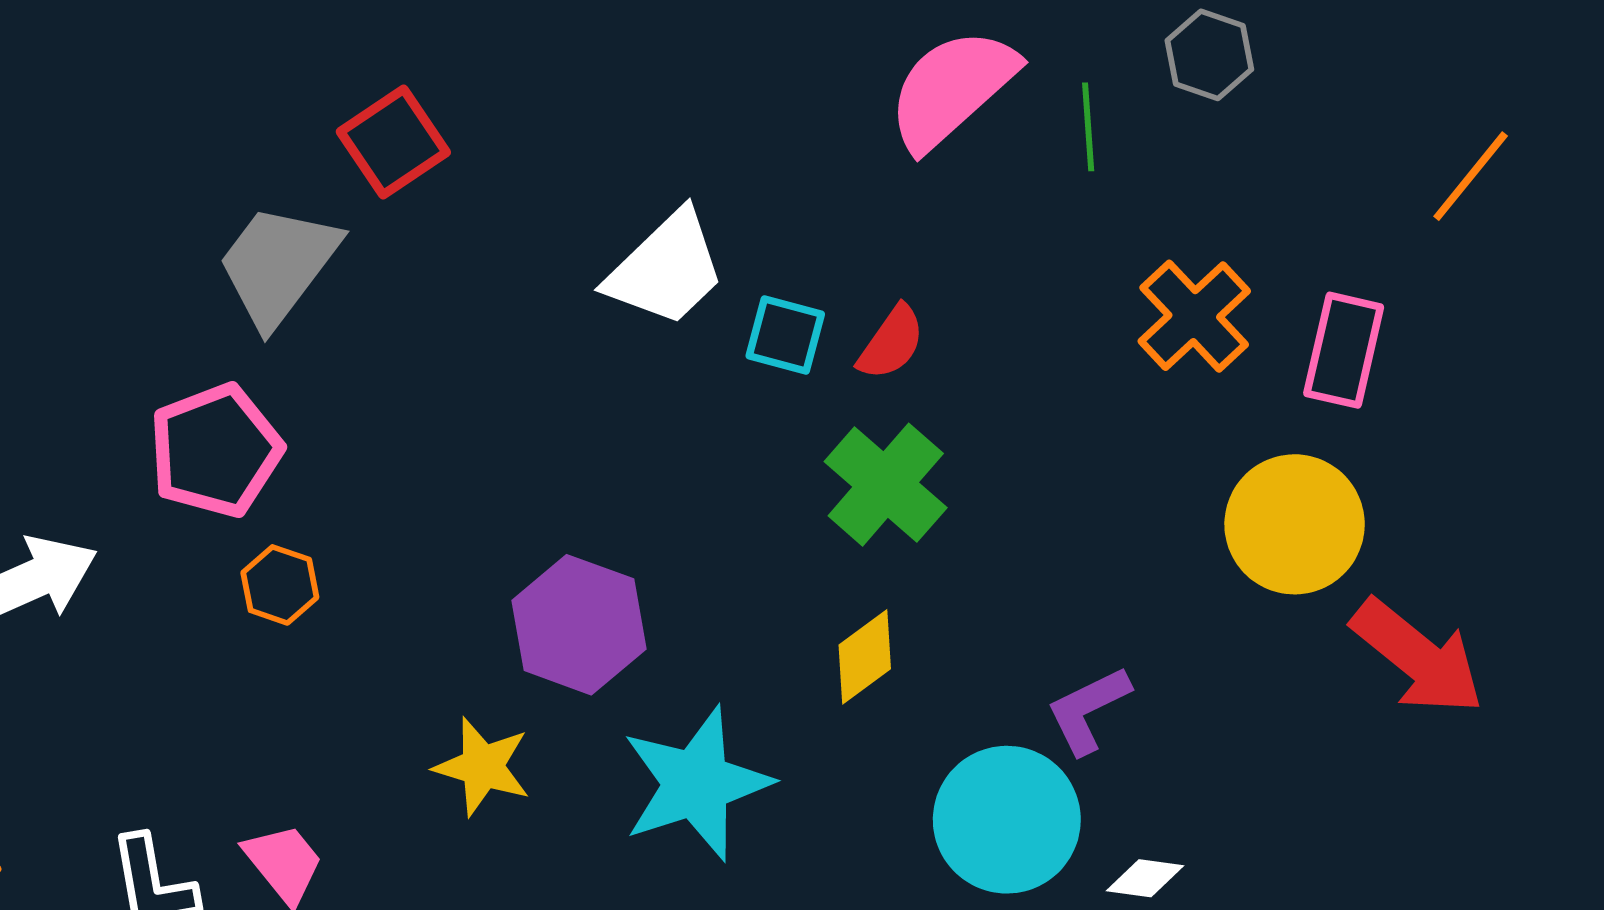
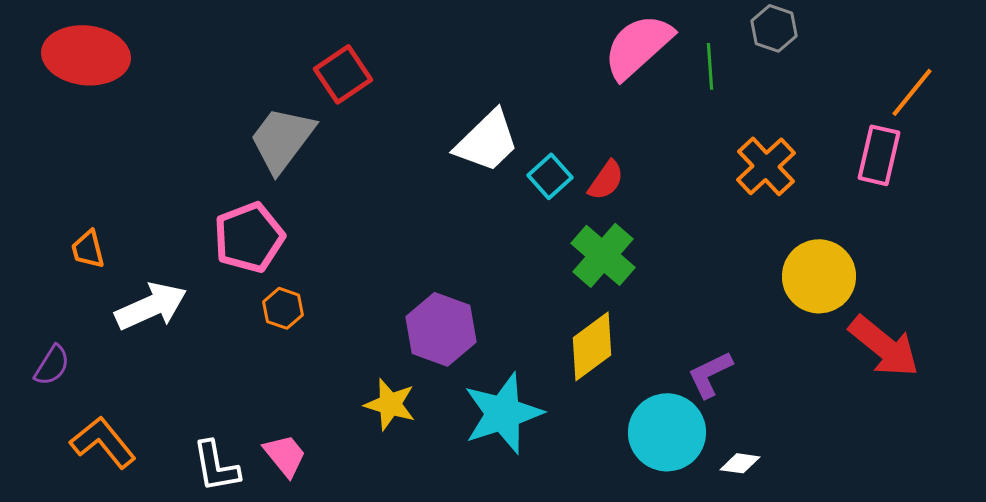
cyan square: (785, 335) -> (550, 176), turned 33
pink rectangle: (1344, 350) -> (879, 155), moved
yellow diamond: (865, 657) -> (592, 346), size x1.4

